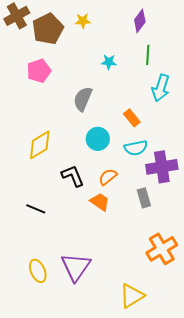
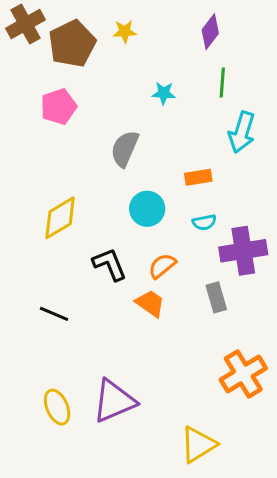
orange rectangle: (132, 118) -> (198, 177), turned -60
cyan semicircle: (136, 148) -> (204, 222), size x0.7
purple triangle: (76, 267) -> (114, 401), turned 32

